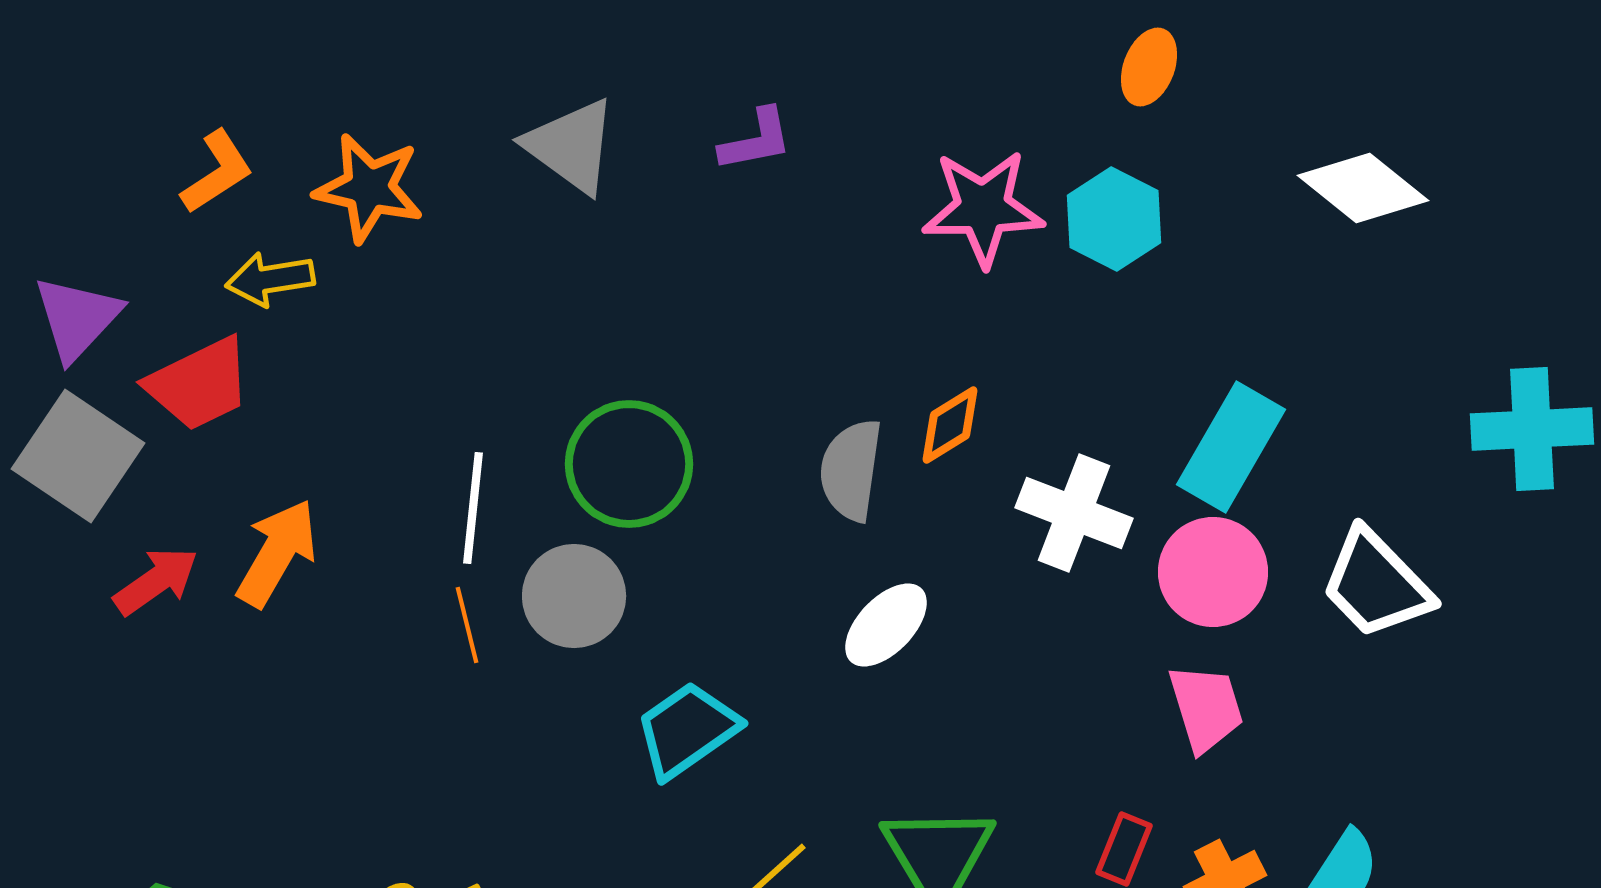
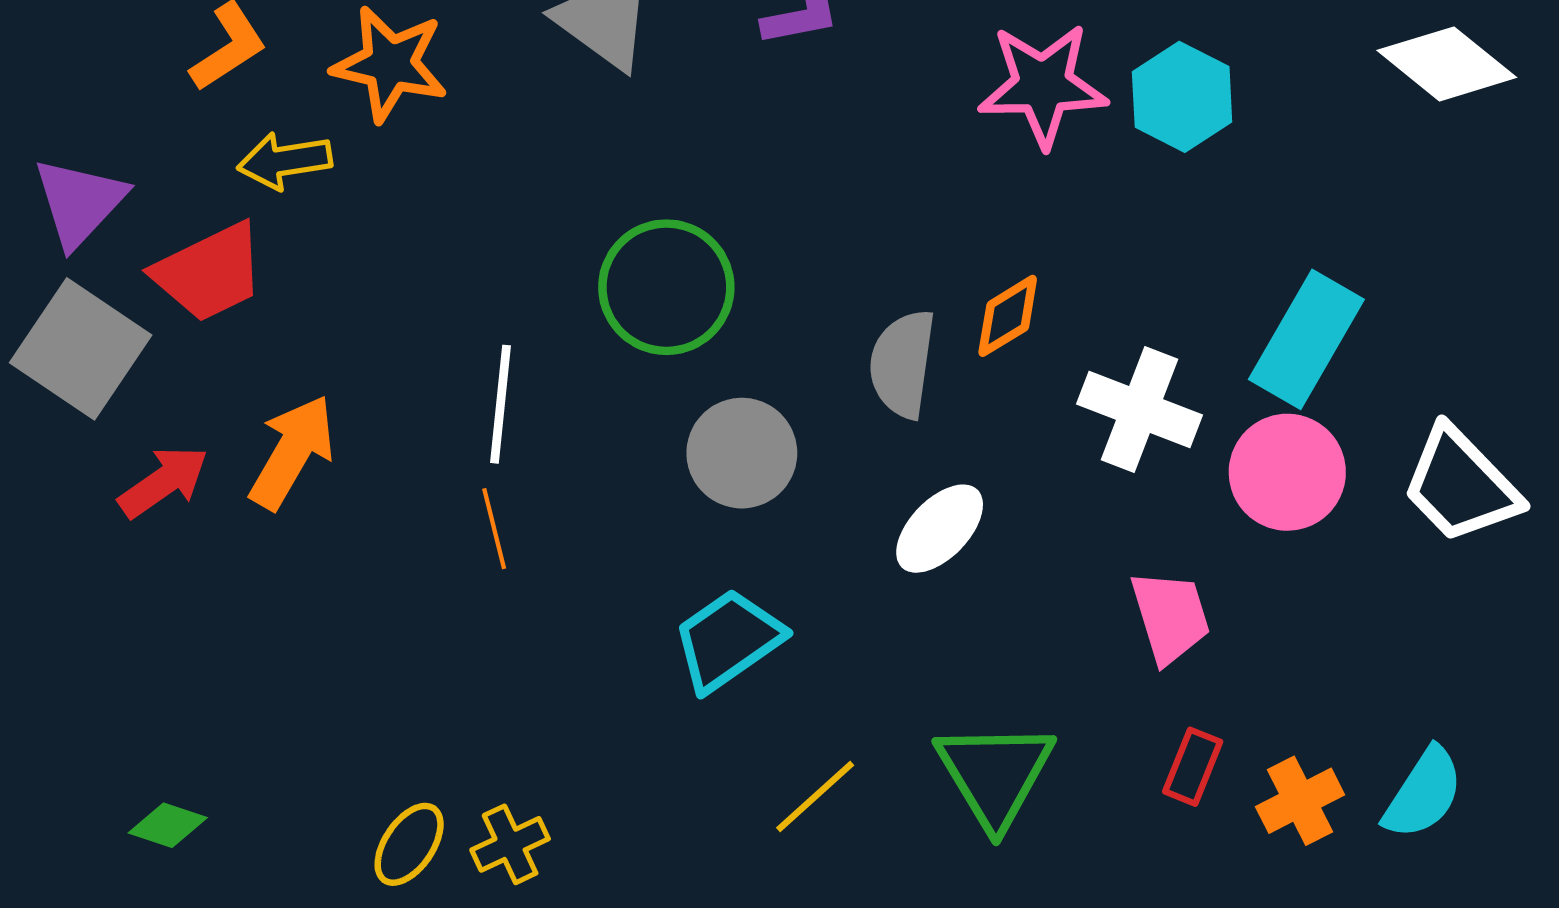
green circle: (629, 464) -> (666, 287), moved
gray circle: (574, 596) -> (742, 453), moved
pink trapezoid: (1206, 708) -> (1170, 617), moved

